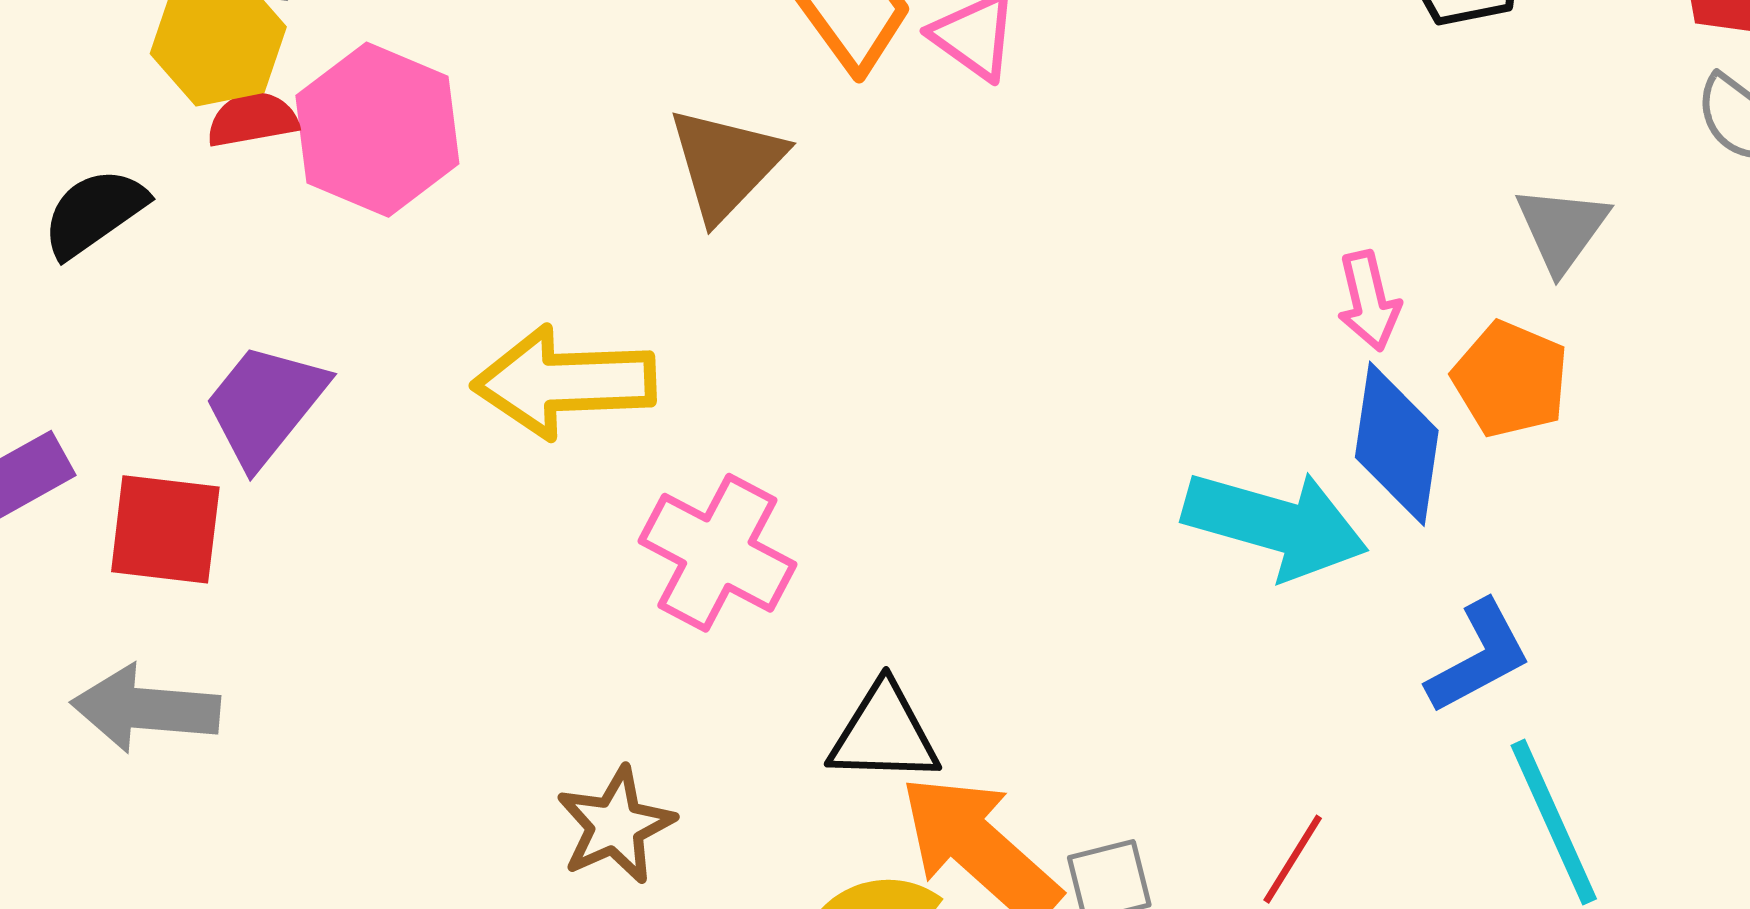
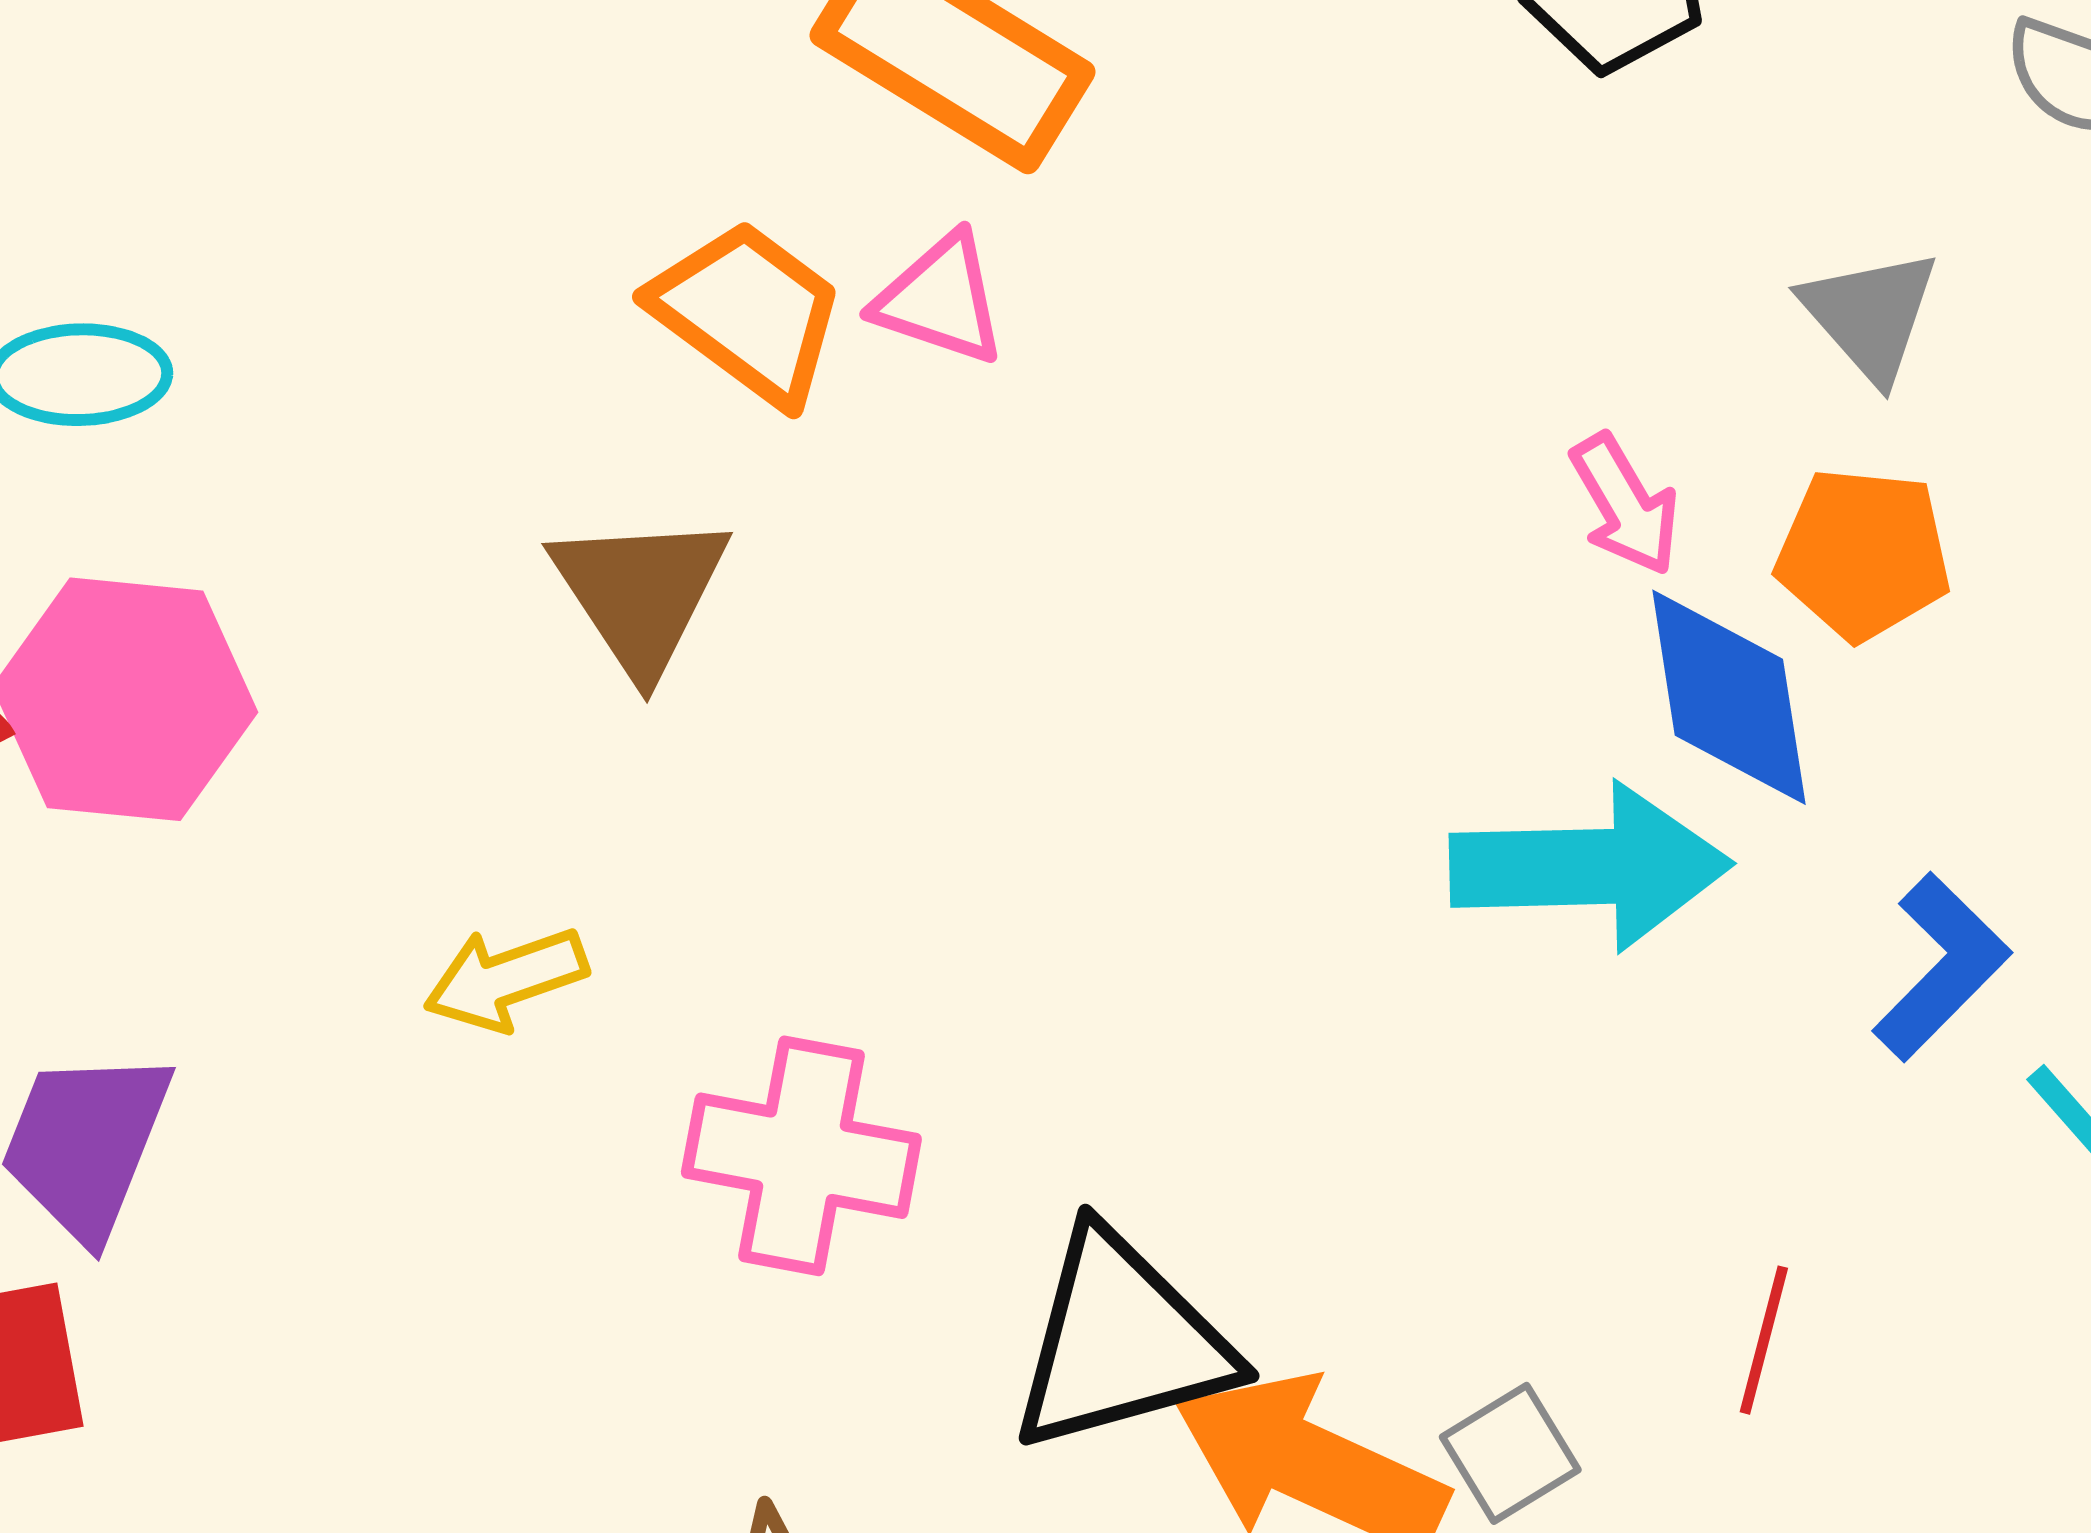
yellow arrow: (564, 382) -> (506, 979), size x0.6
black triangle: (884, 734) -> (1121, 1342), size x1.4

